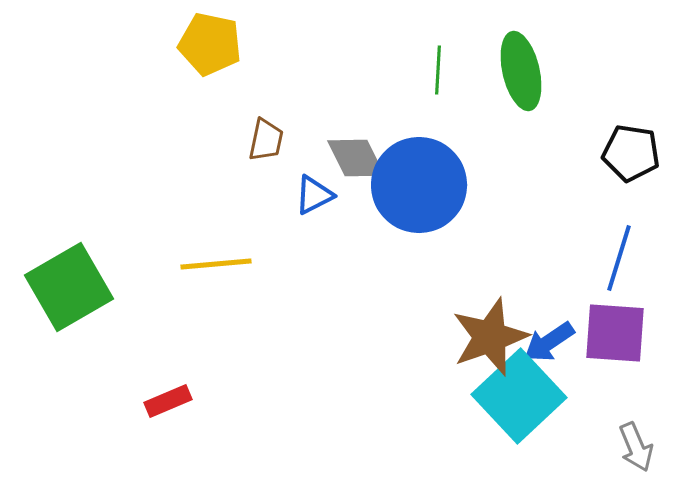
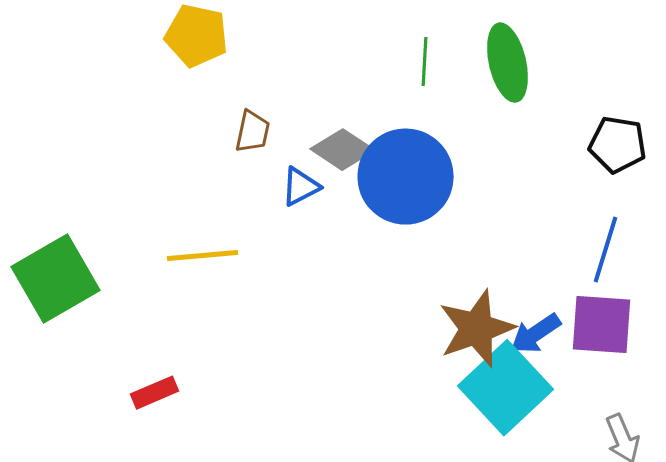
gray diamond: (356, 158) -> (342, 150), turned -30

